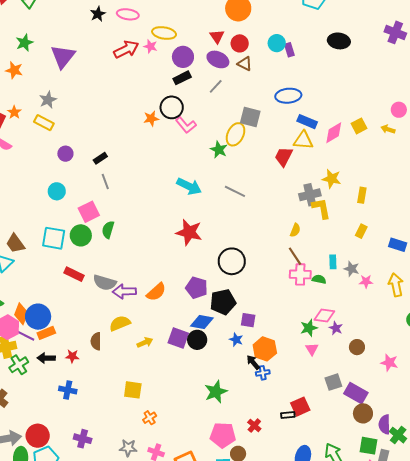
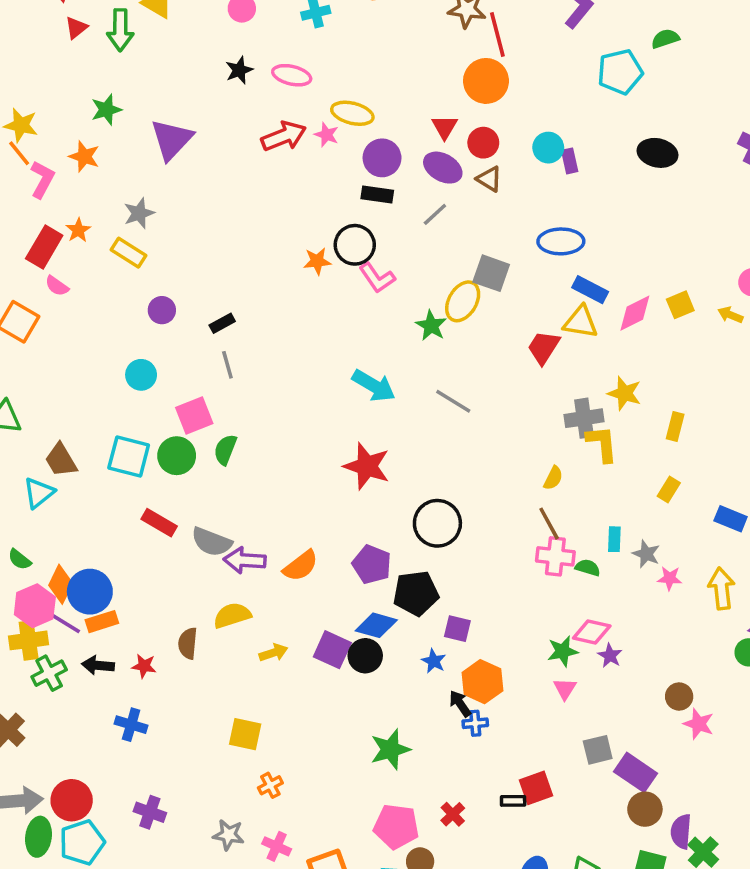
black rectangle: (182, 78) -> (377, 195), turned 30
brown circle: (357, 347) -> (679, 697), moved

